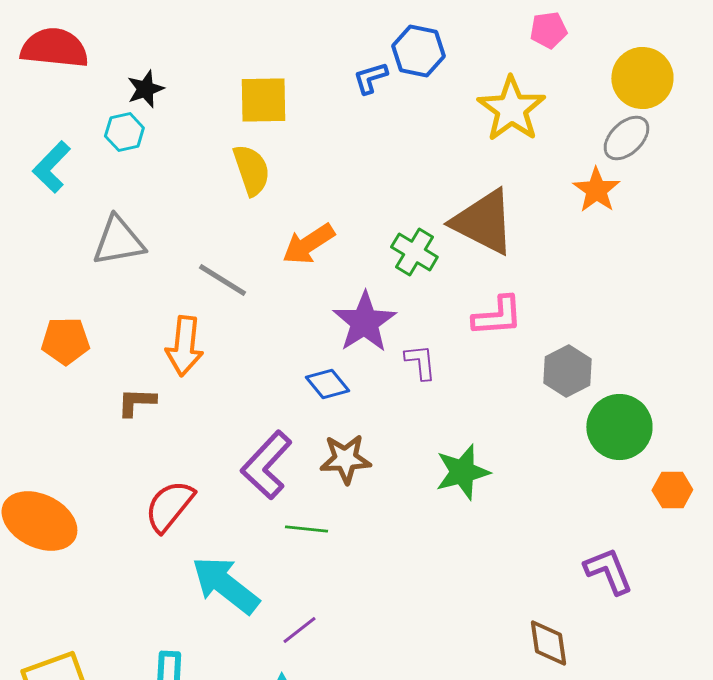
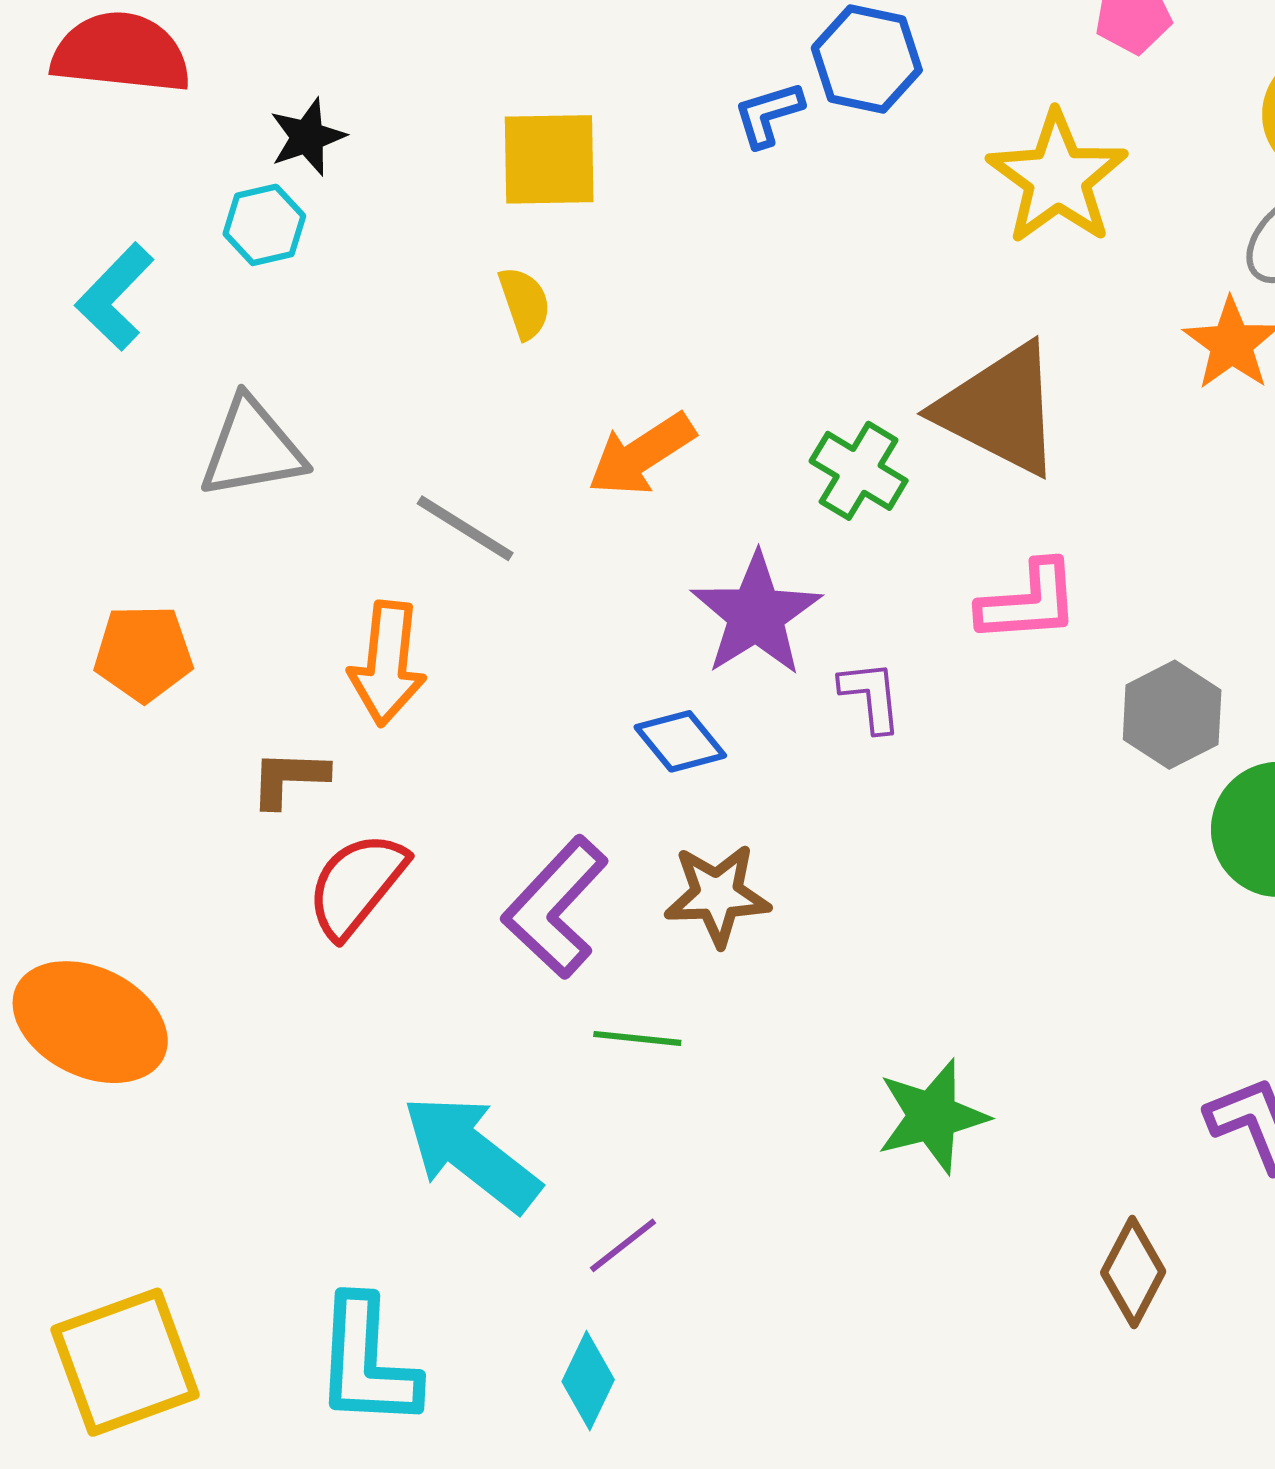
yellow semicircle: (251, 170) -> (525, 303), size x0.7
green star: (462, 472) -> (932, 1116), moved
red semicircle: (169, 506) -> (357, 885), moved
brown diamond: (548, 643) -> (1133, 1272), turned 36

